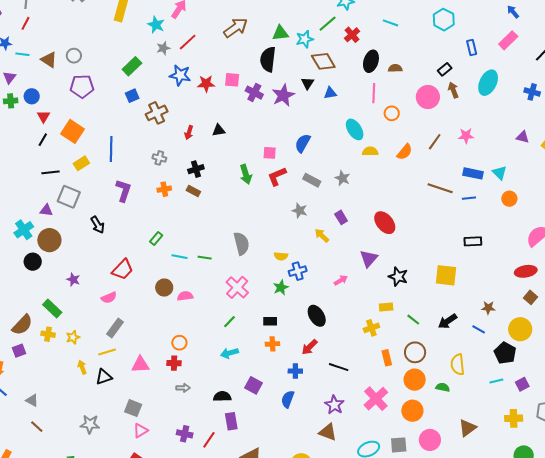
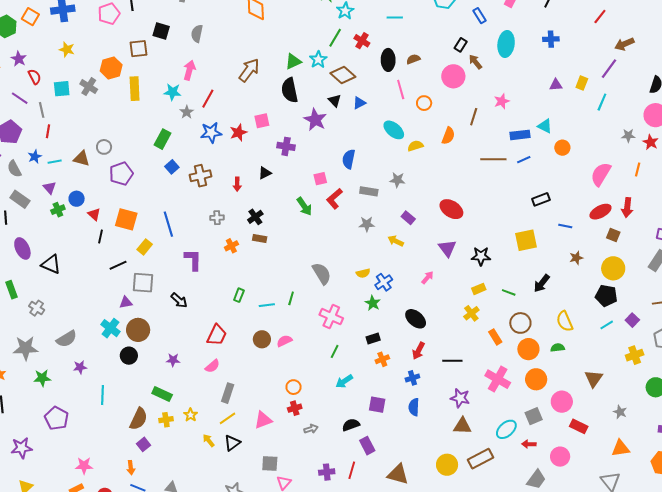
purple cross: (254, 93) -> (286, 146), moved
brown cross: (157, 113) -> (200, 176), turned 30
green line: (205, 258) -> (291, 298), turned -64
blue line: (479, 329) -> (565, 226), moved

